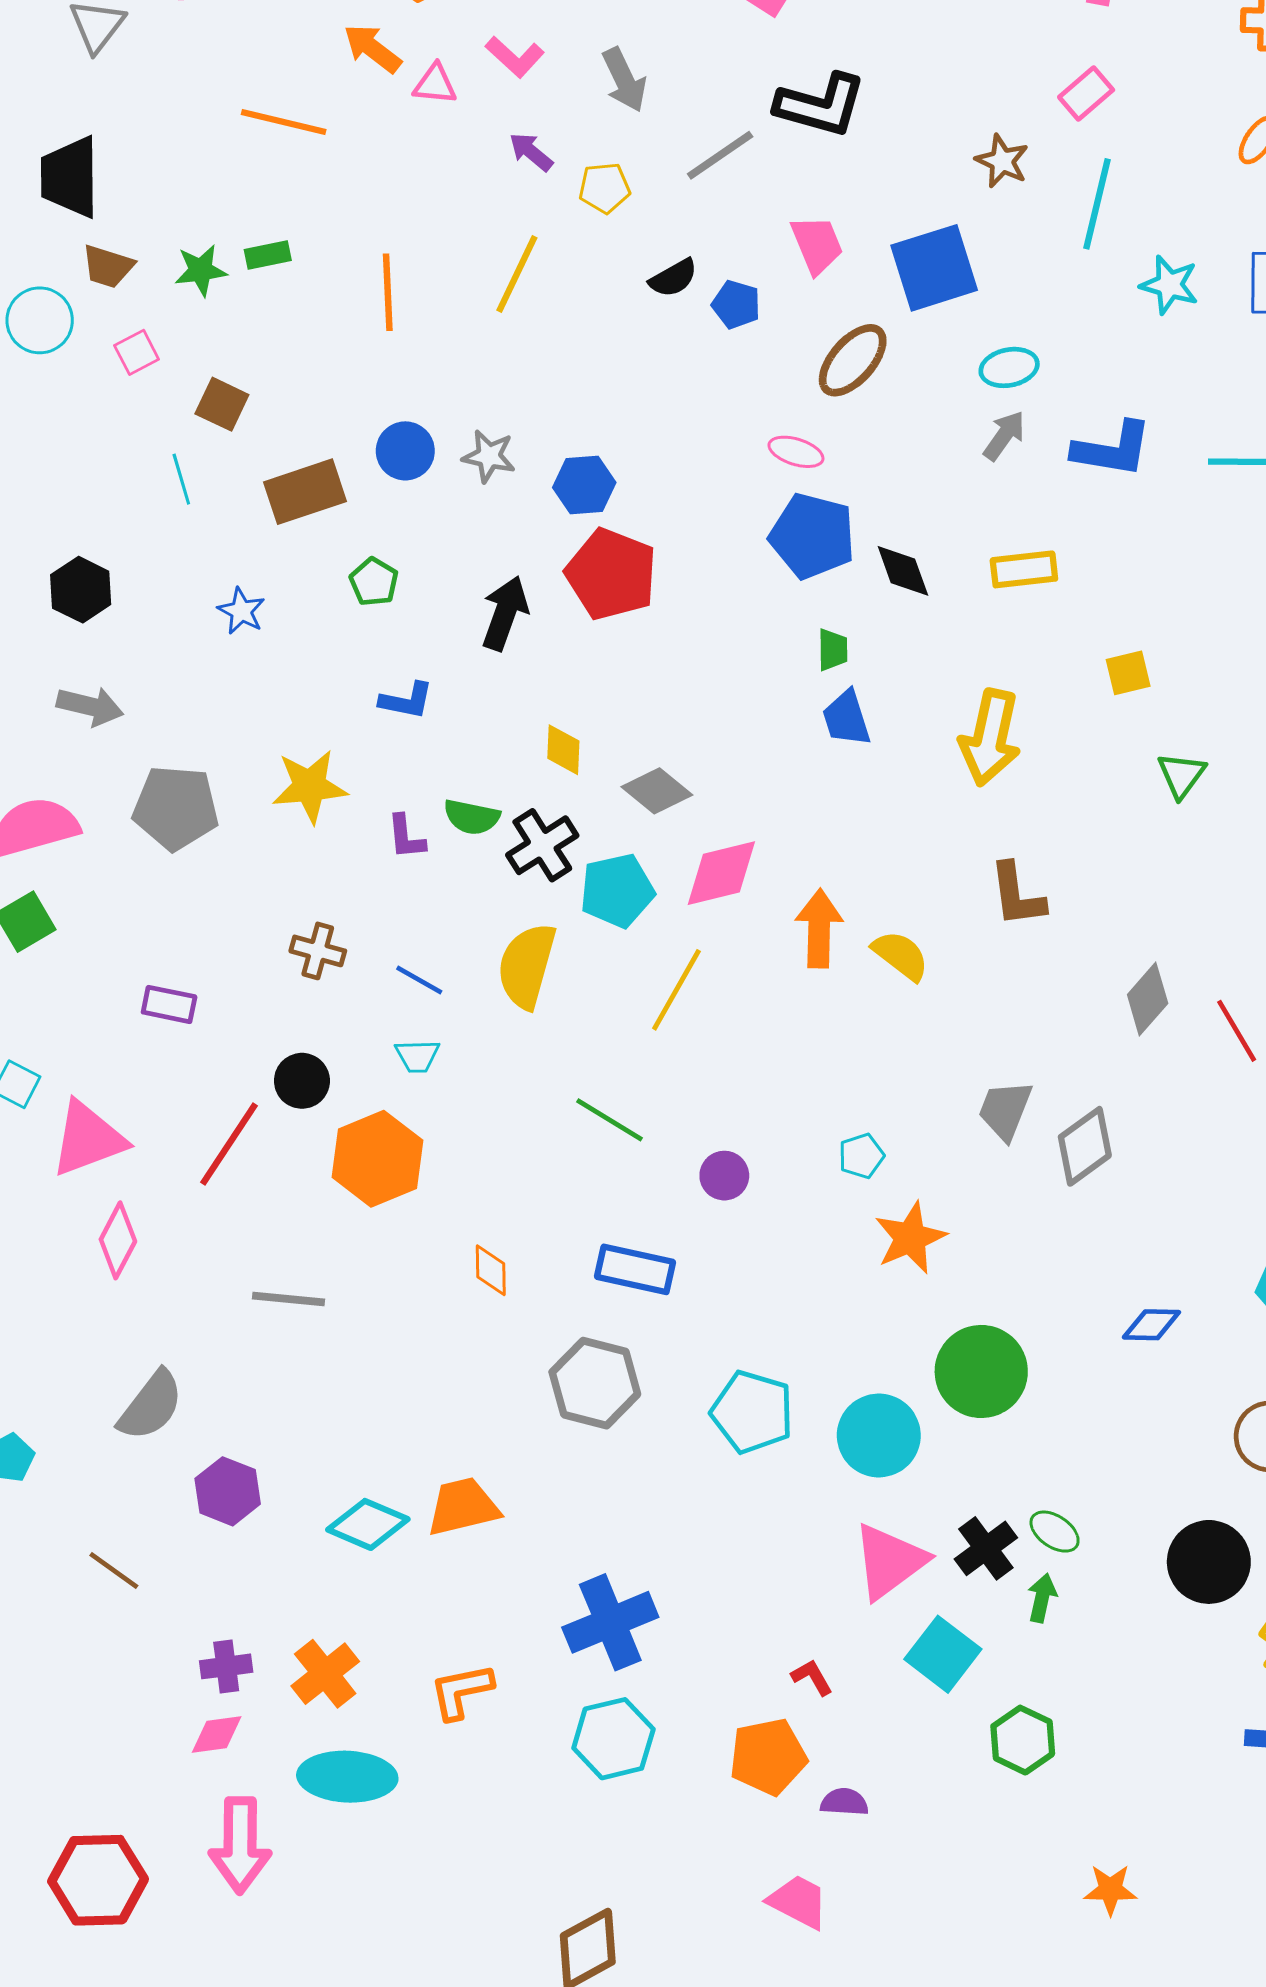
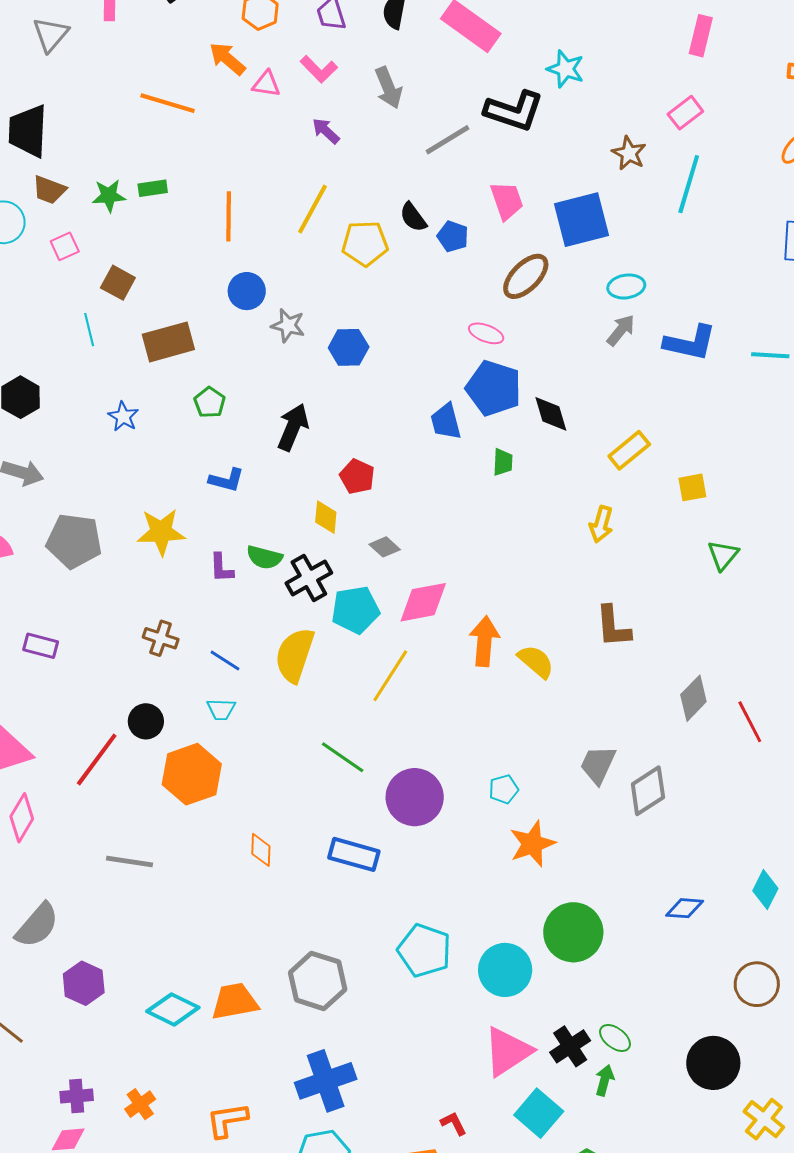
yellow pentagon: (604, 188) -> (365, 243), moved, size x1.4
black semicircle: (673, 278) -> (413, 217), turned 80
cyan star: (1169, 285) -> (566, 69), moved
blue circle: (405, 451) -> (247, 291), moved
yellow rectangle: (1024, 569) -> (629, 450), moved, turned -36
red pentagon: (611, 574) -> (357, 477), moved, size x0.6
blue trapezoid: (846, 718) -> (446, 421), moved
yellow arrow: (990, 738) -> (601, 524), size x0.6
gray diamond: (657, 791) -> (385, 547), size x0.7
purple rectangle: (169, 1004) -> (41, 646), moved
purple circle: (724, 1176) -> (415, 797), size x1.8
gray hexagon: (595, 1383) -> (318, 981), moved
orange cross: (325, 1674) -> (140, 1104), size x0.7

